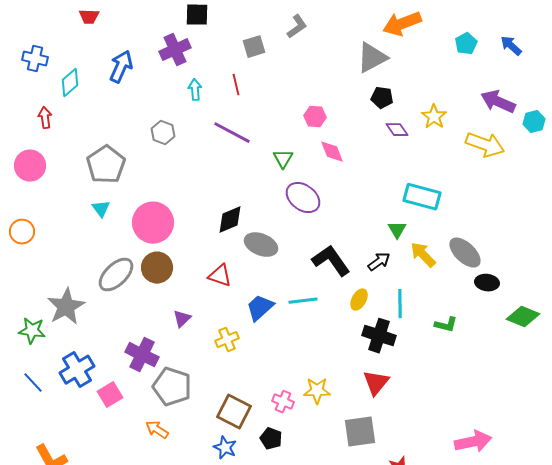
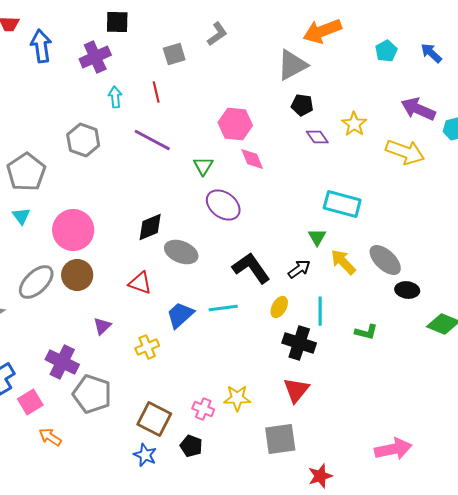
blue arrow: (121, 67) -> (41, 46), moved, turned -32
pink hexagon: (315, 117) -> (235, 124), size x1.5
gray hexagon: (163, 133) -> (83, 140), size x1.4
orange arrow: (157, 430) -> (50, 437), moved

